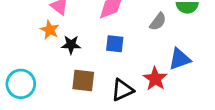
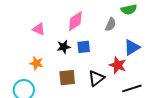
orange star: (50, 30) -> (36, 63), moved
black star: (71, 45) -> (64, 47), moved

